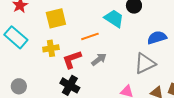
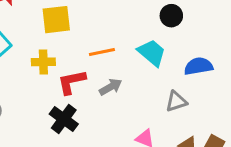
cyan trapezoid: (114, 18) -> (152, 53), moved
gray triangle: (145, 64) -> (176, 101), size x0.7

